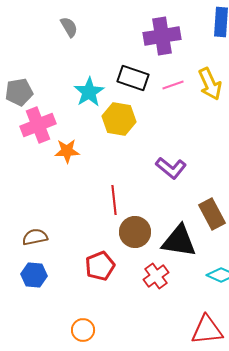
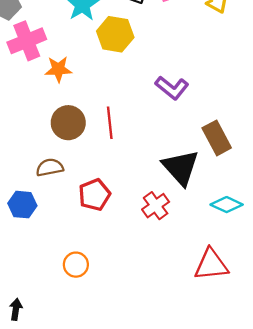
brown circle: (135, 232) -> (68, 123), moved
brown semicircle: (35, 237) -> (50, 167), moved
black triangle: (179, 241) -> (181, 167), turned 39

